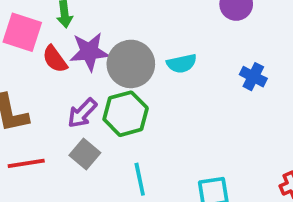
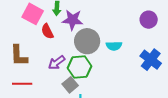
purple star: (89, 52) -> (73, 20), moved
blue cross: (253, 77) -> (151, 60), size x1.5
gray square: (85, 154) -> (70, 85), moved

